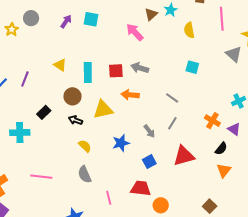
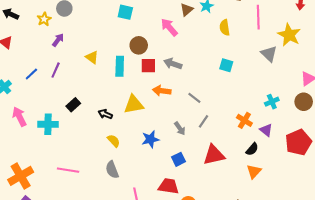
purple arrow: (66, 21) -> (58, 40), moved
brown circle: (72, 96) -> (139, 45), moved
gray line: (172, 98) -> (194, 98), moved

